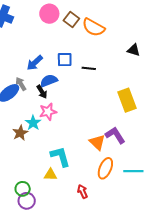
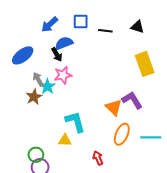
black triangle: (134, 50) -> (137, 27), moved
gray arrow: (21, 84) -> (38, 79), moved

